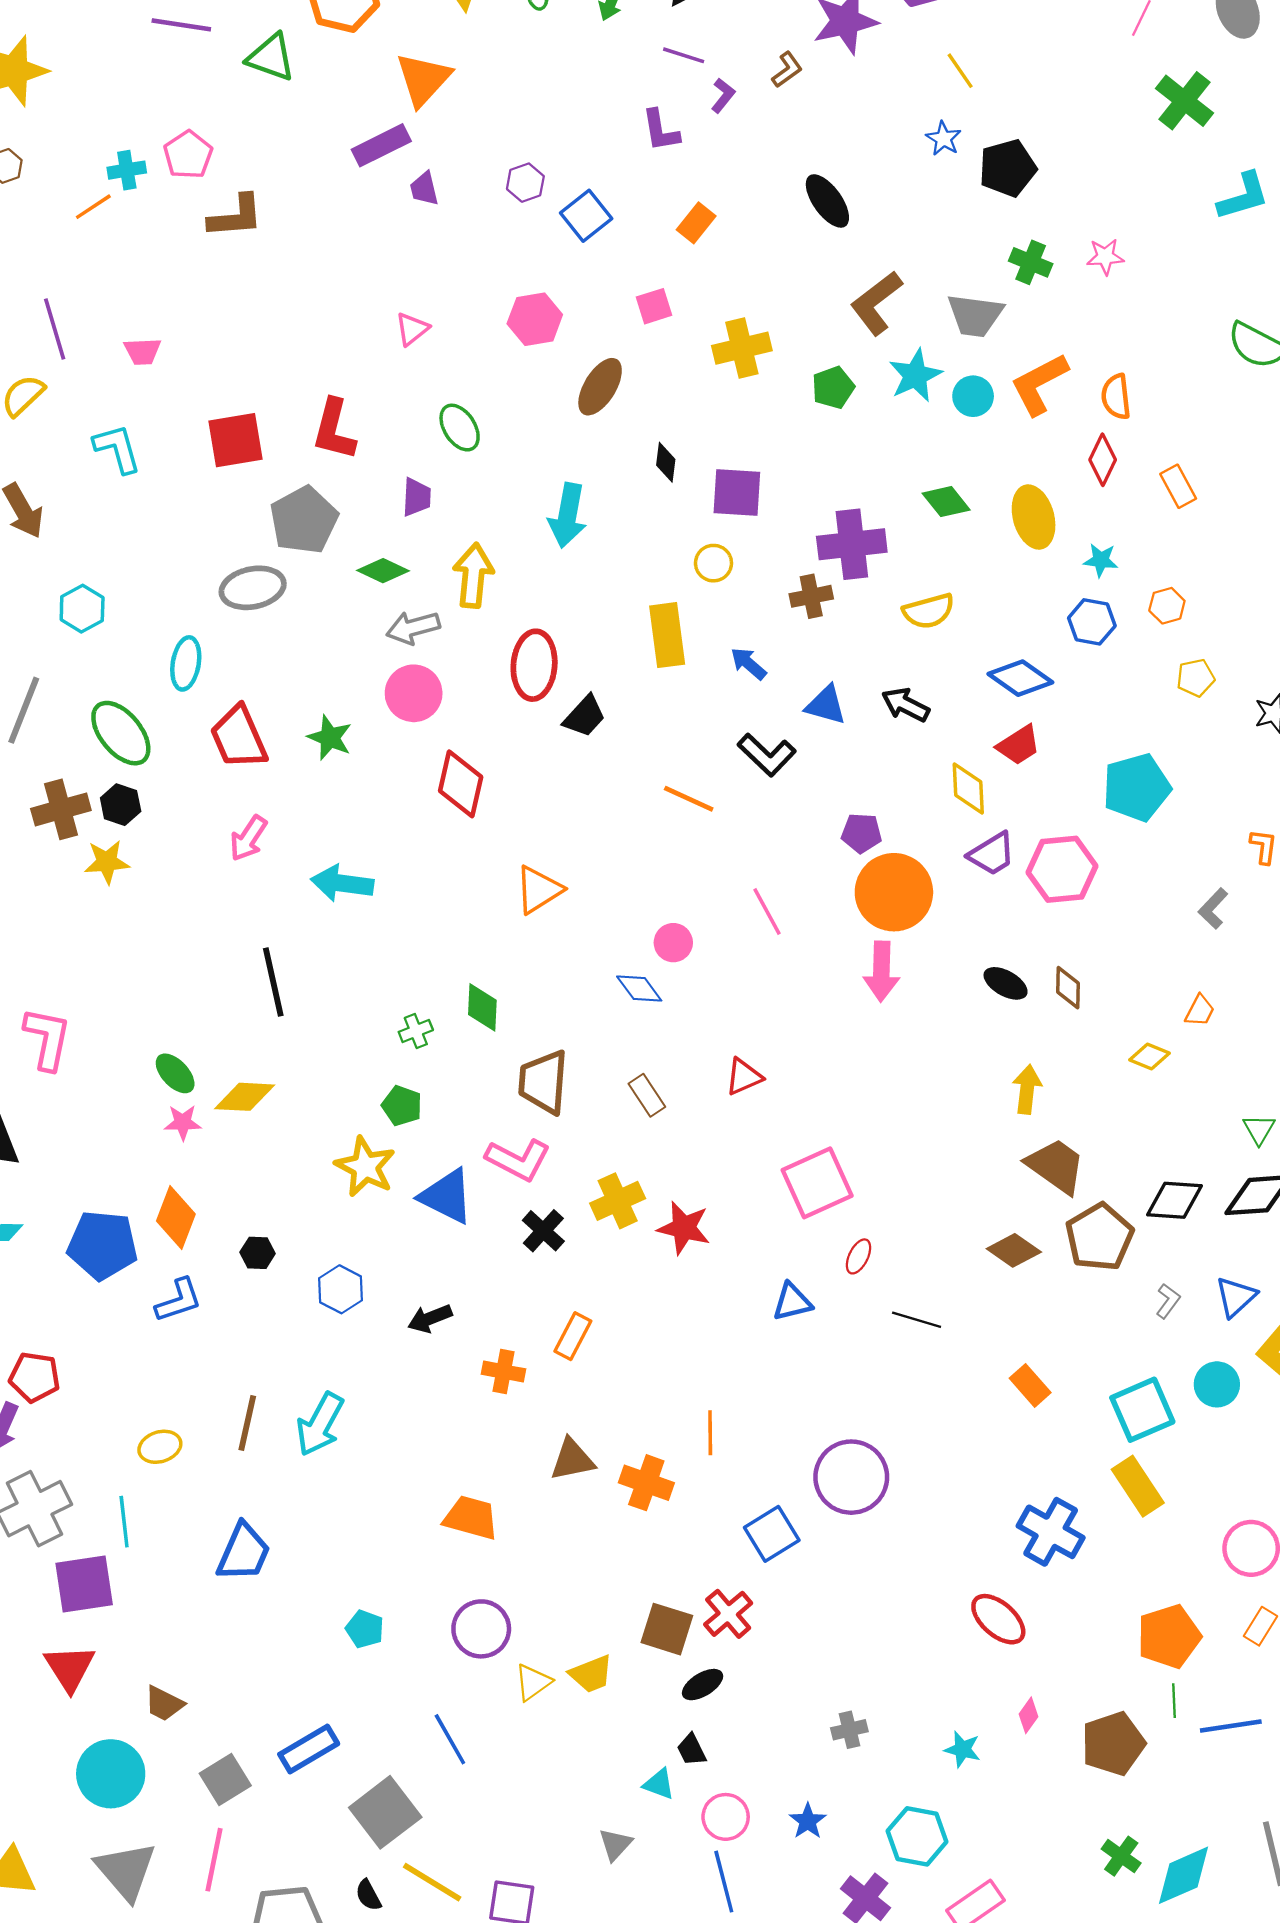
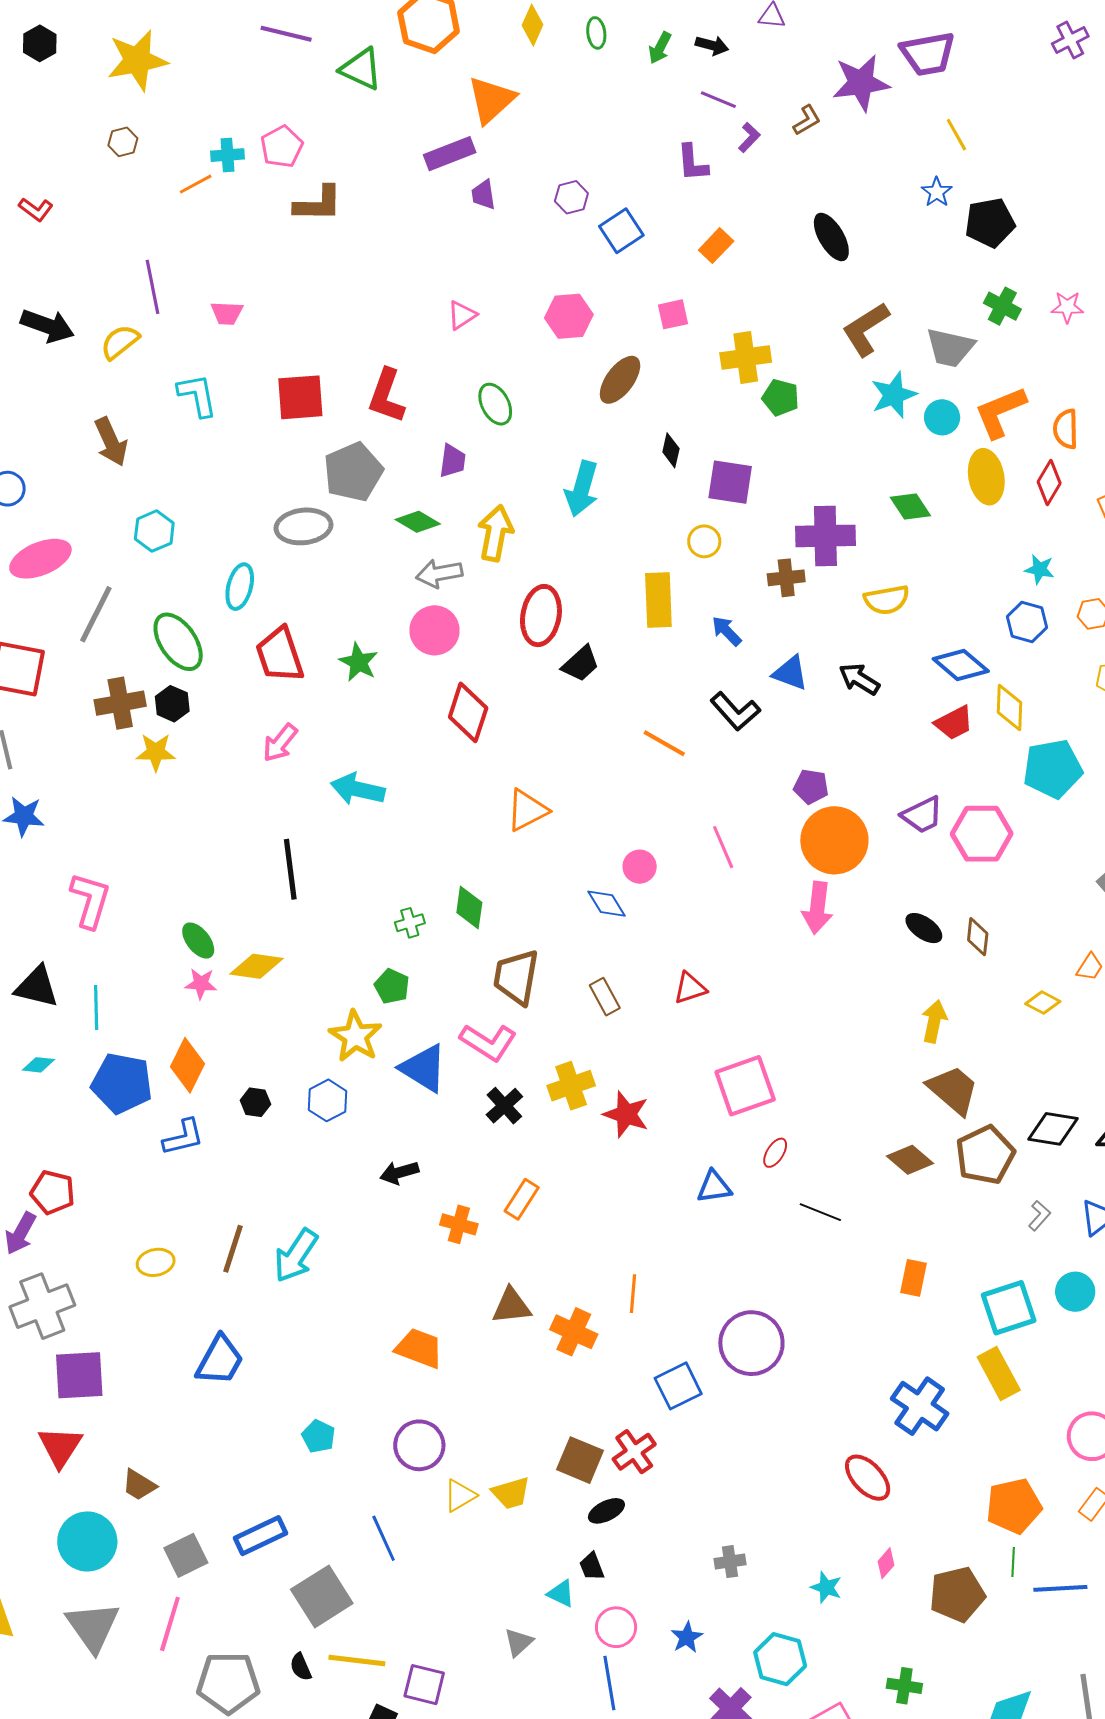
green pentagon: (833, 387) -> (781, 398), moved, turned 30
yellow ellipse: (1034, 517) -> (986, 477), moved
yellow diamond: (968, 789) -> (1009, 707), moved
blue hexagon: (341, 1289) -> (328, 1100), moved
orange rectangle: (1030, 1385) -> (913, 1278), turned 48
cyan line: (124, 1522) -> (96, 1008), moved
green cross: (1121, 1856) -> (904, 1686), moved, turned -32
yellow line: (432, 1882) -> (357, 1661), turned -30

